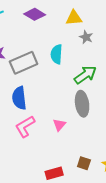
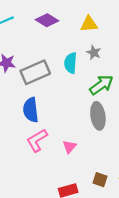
gray star: (86, 37) -> (94, 53), moved
pink triangle: (59, 125) -> (70, 147), moved

